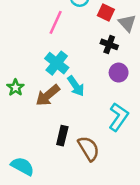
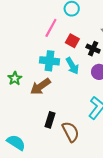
red square: (106, 12) -> (72, 41), moved
cyan cross: (57, 63) -> (49, 61), turned -36
cyan arrow: (76, 86) -> (72, 66), moved

